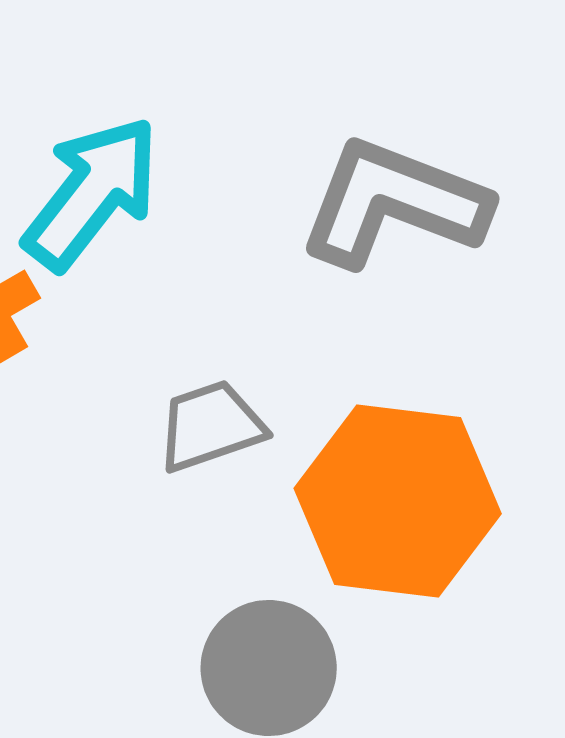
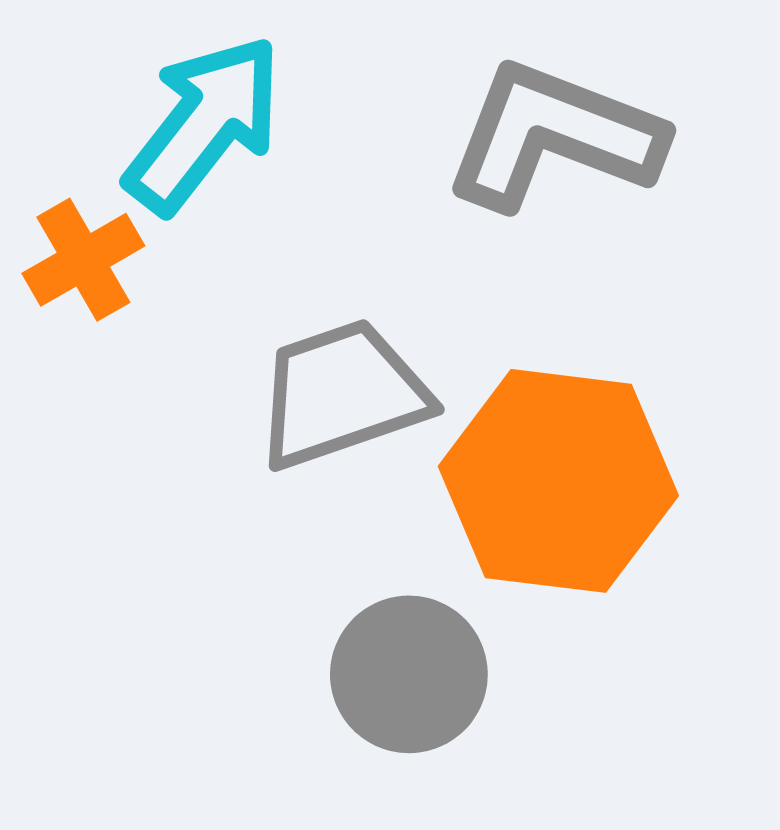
gray trapezoid: (211, 426) -> (342, 394), size x1.4

